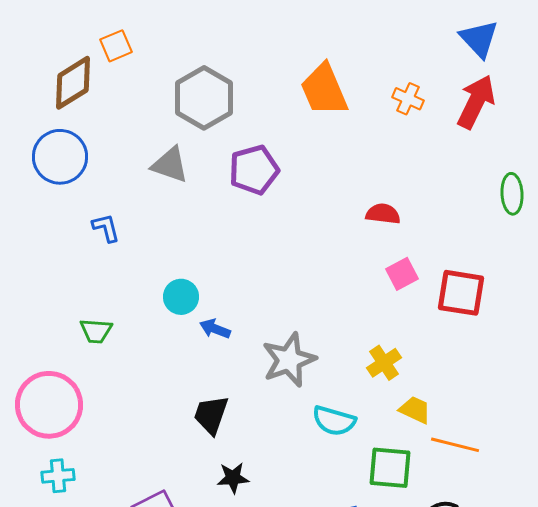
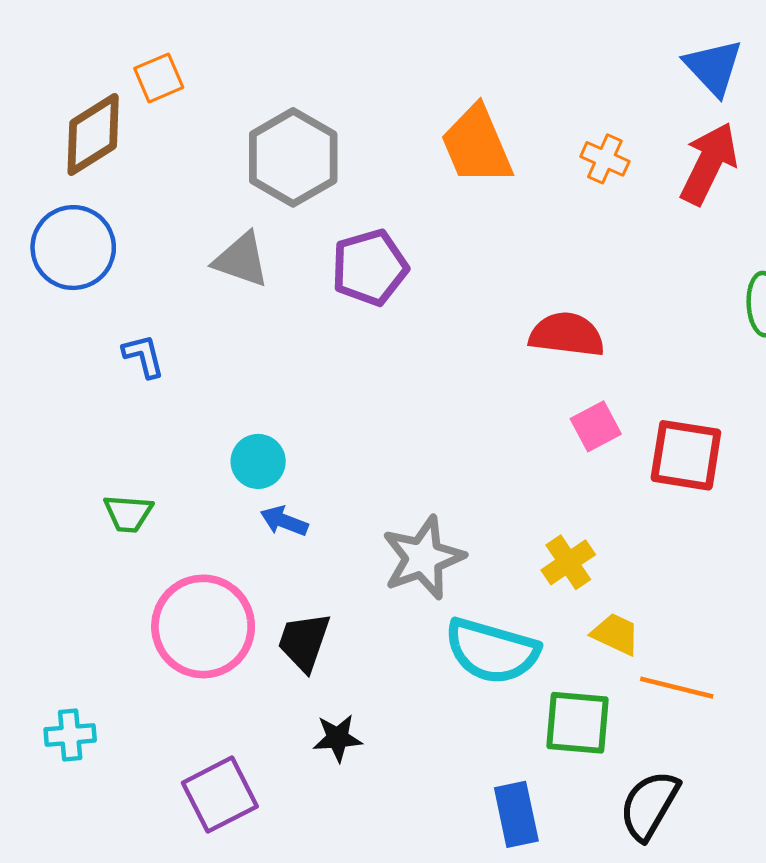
red semicircle: (383, 214) -> (567, 335), size x1.4
blue arrow: (215, 329) -> (284, 521), moved
pink circle: (49, 405) -> (203, 626), moved
cyan semicircle: (334, 421) -> (492, 651), size x1.4

